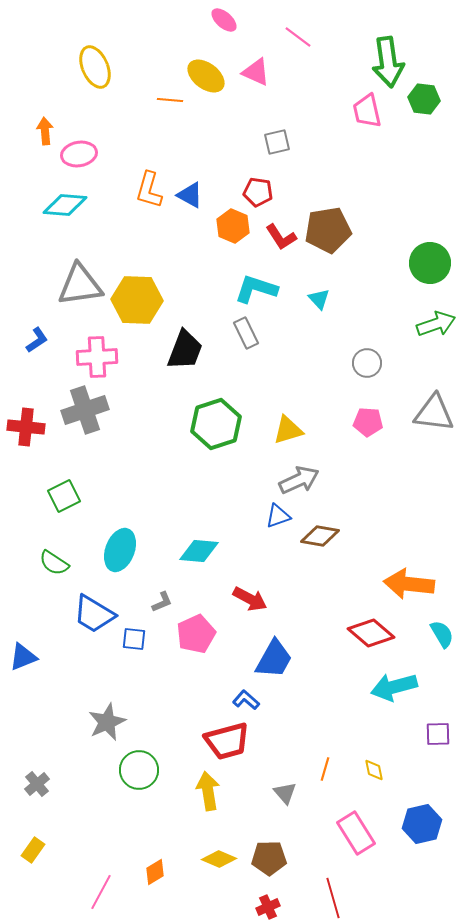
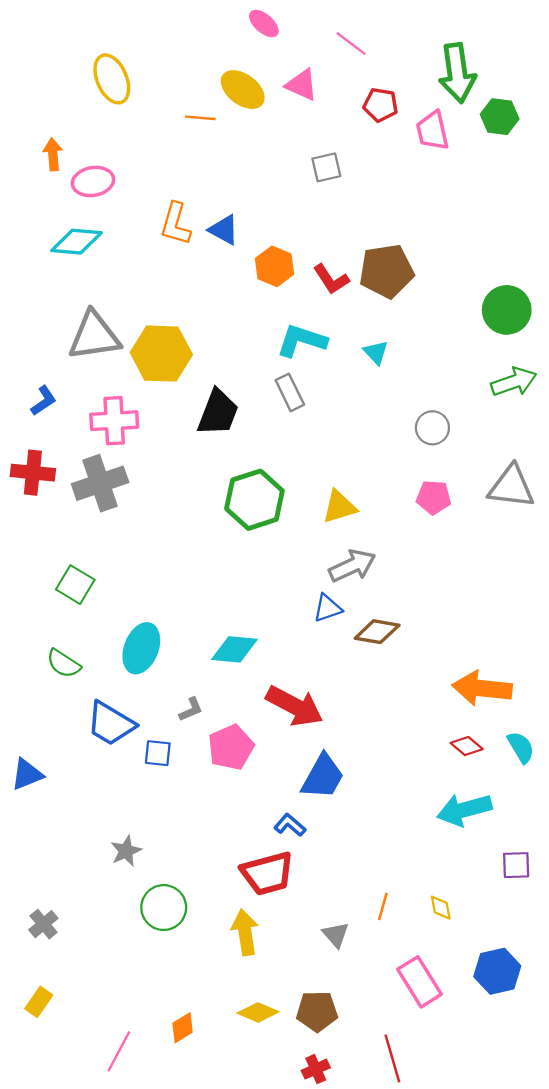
red pentagon: (258, 192) -> (381, 105), moved
red cross: (26, 427) -> (33, 473), moved
green square: (64, 496) -> (75, 585), turned -32
red arrow: (250, 599) -> (295, 706), size x1.4
red diamond: (371, 633) -> (467, 746), moved, size x0.6
gray star: (107, 722) -> (126, 851), size x0.7

